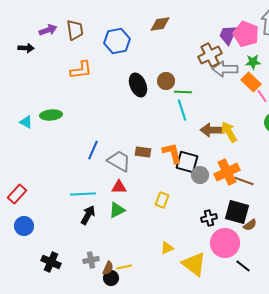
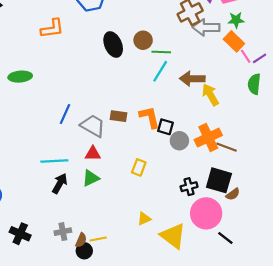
cyan line: (182, 110) -> (160, 71), turned 50
brown arrow: (212, 130) -> (192, 79), moved
black square: (187, 162) -> (166, 127), size x0.7

